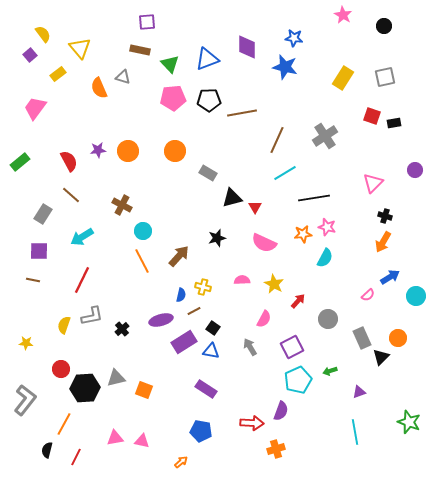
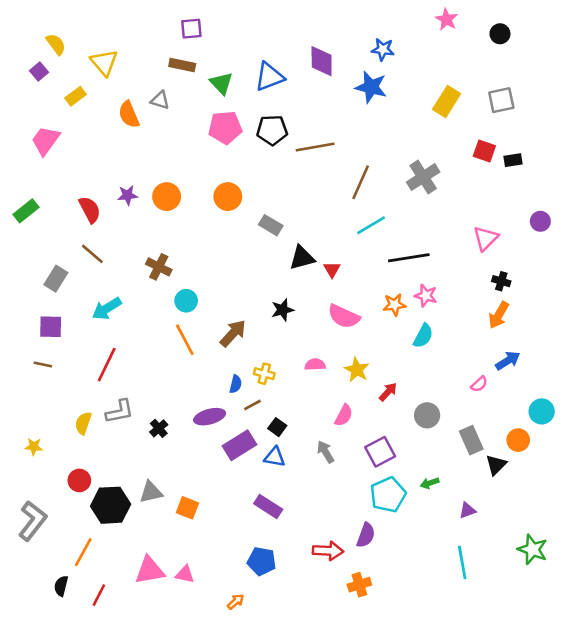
cyan circle: (416, 296) -> (542, 411), moved
pink triangle: (115, 438) -> (150, 570), size x1.4

